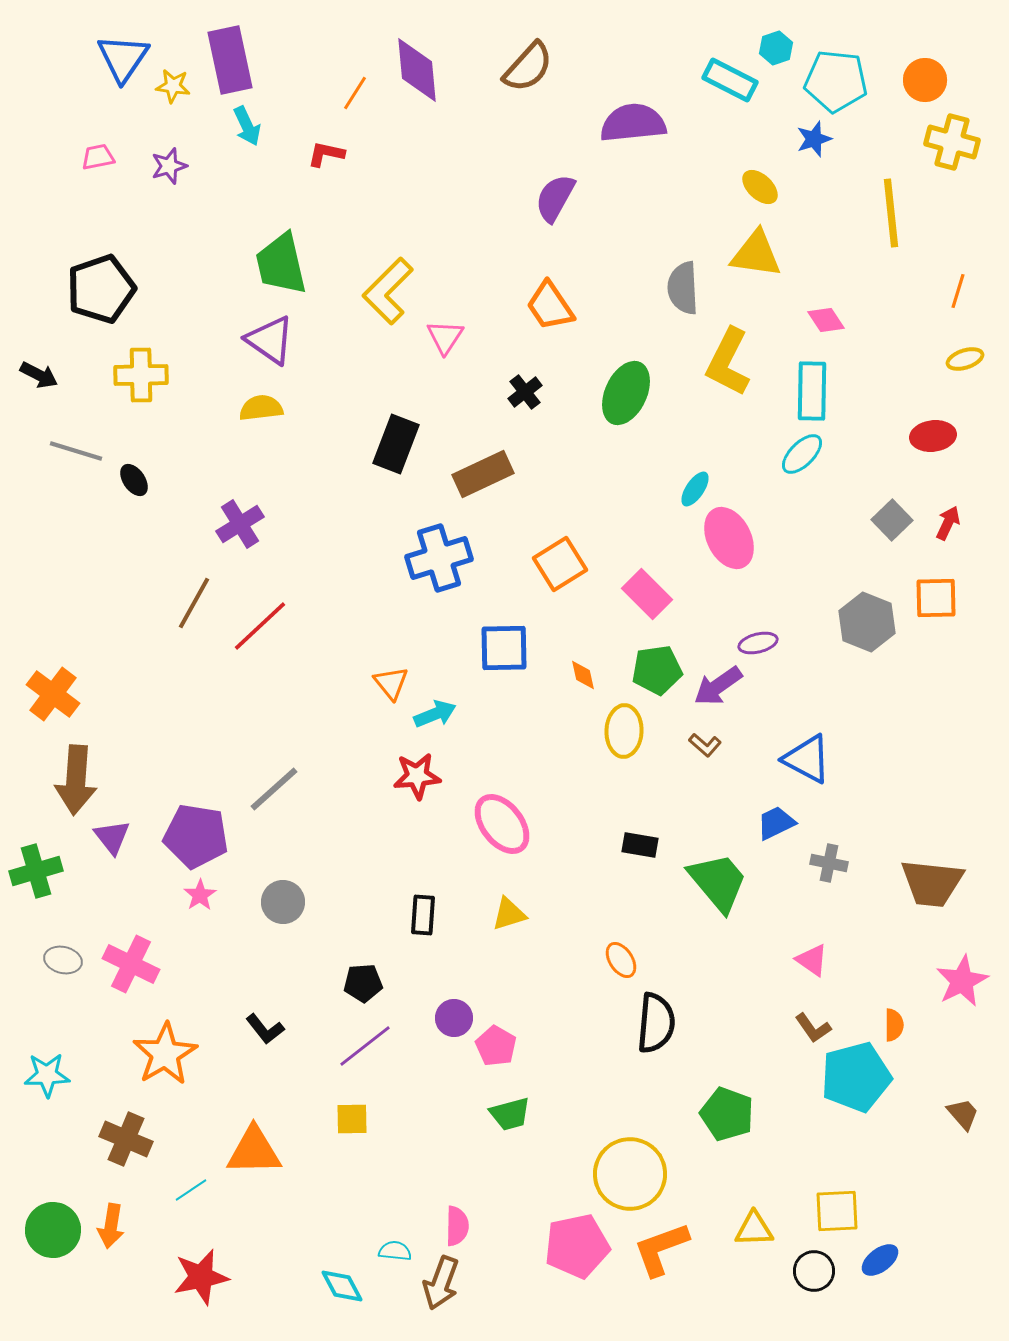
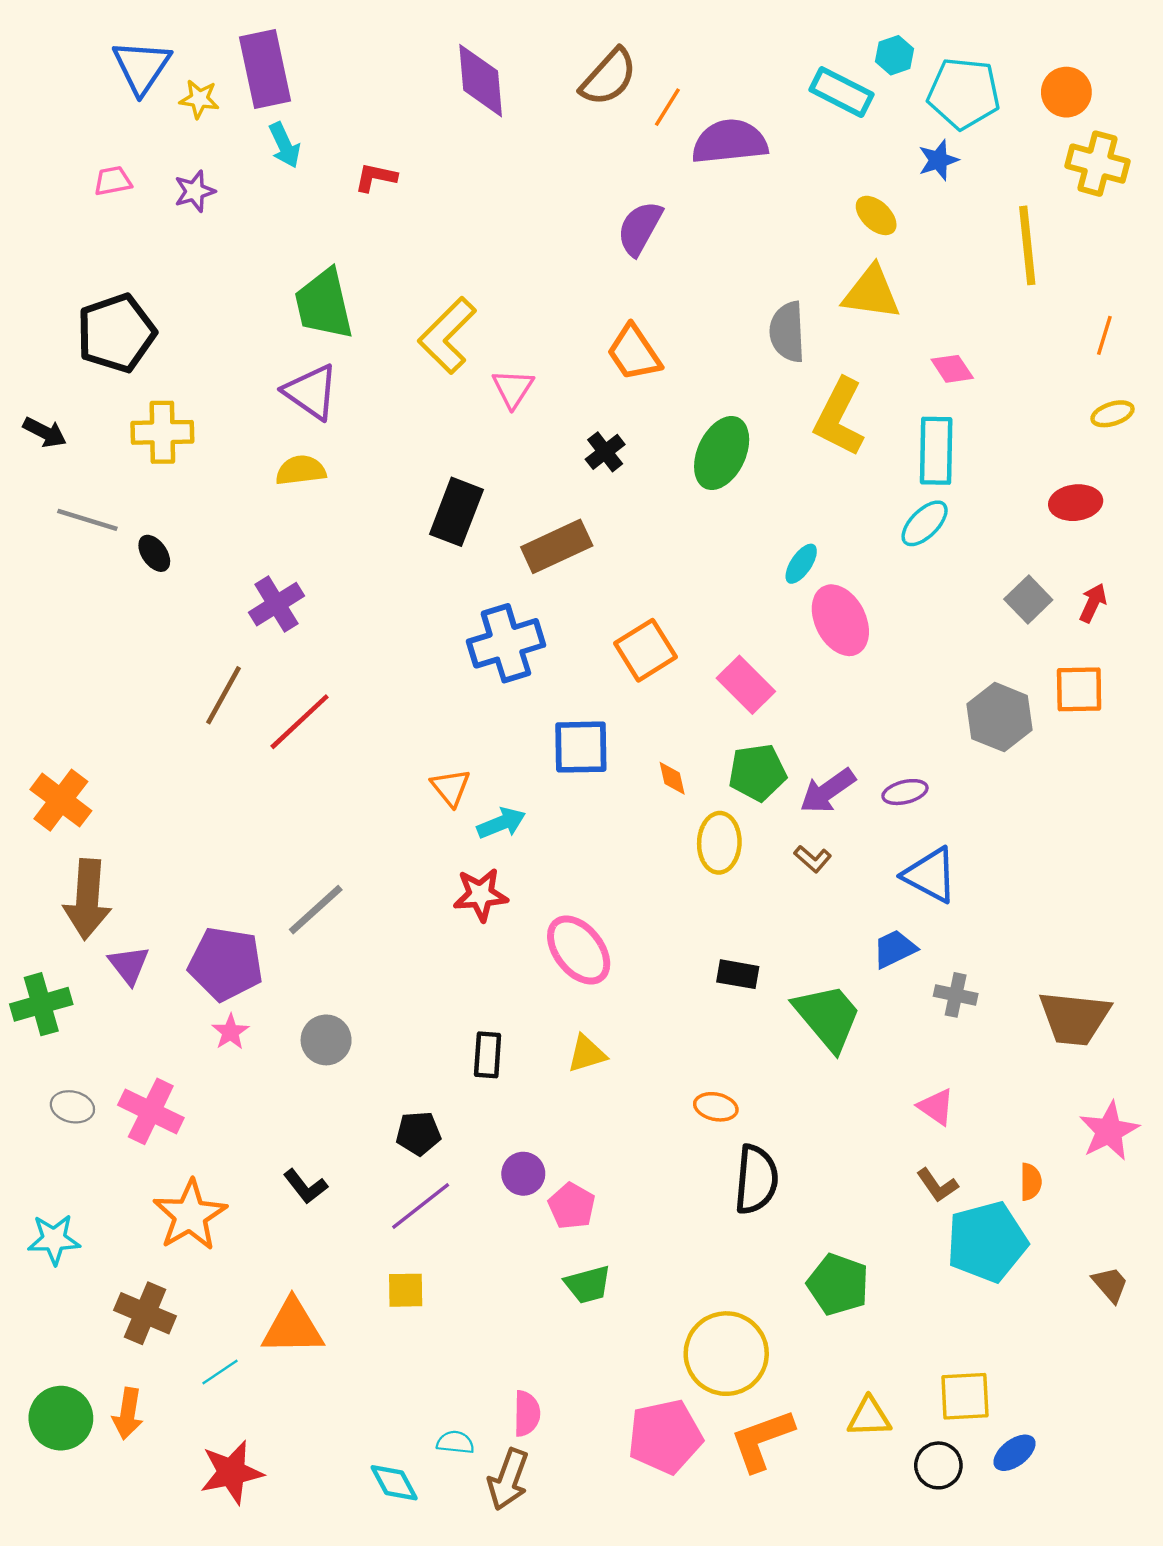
orange line: (355, 93) -> (667, 107), moved
purple ellipse: (758, 643) -> (905, 792), moved
orange ellipse: (621, 960) -> (716, 1107), turned -45

